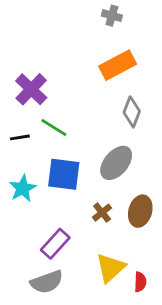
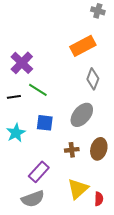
gray cross: (112, 16) -> (98, 11), moved
blue square: (64, 174) -> (45, 123), size x0.7
brown cross: (102, 213) -> (72, 150), turned 32

